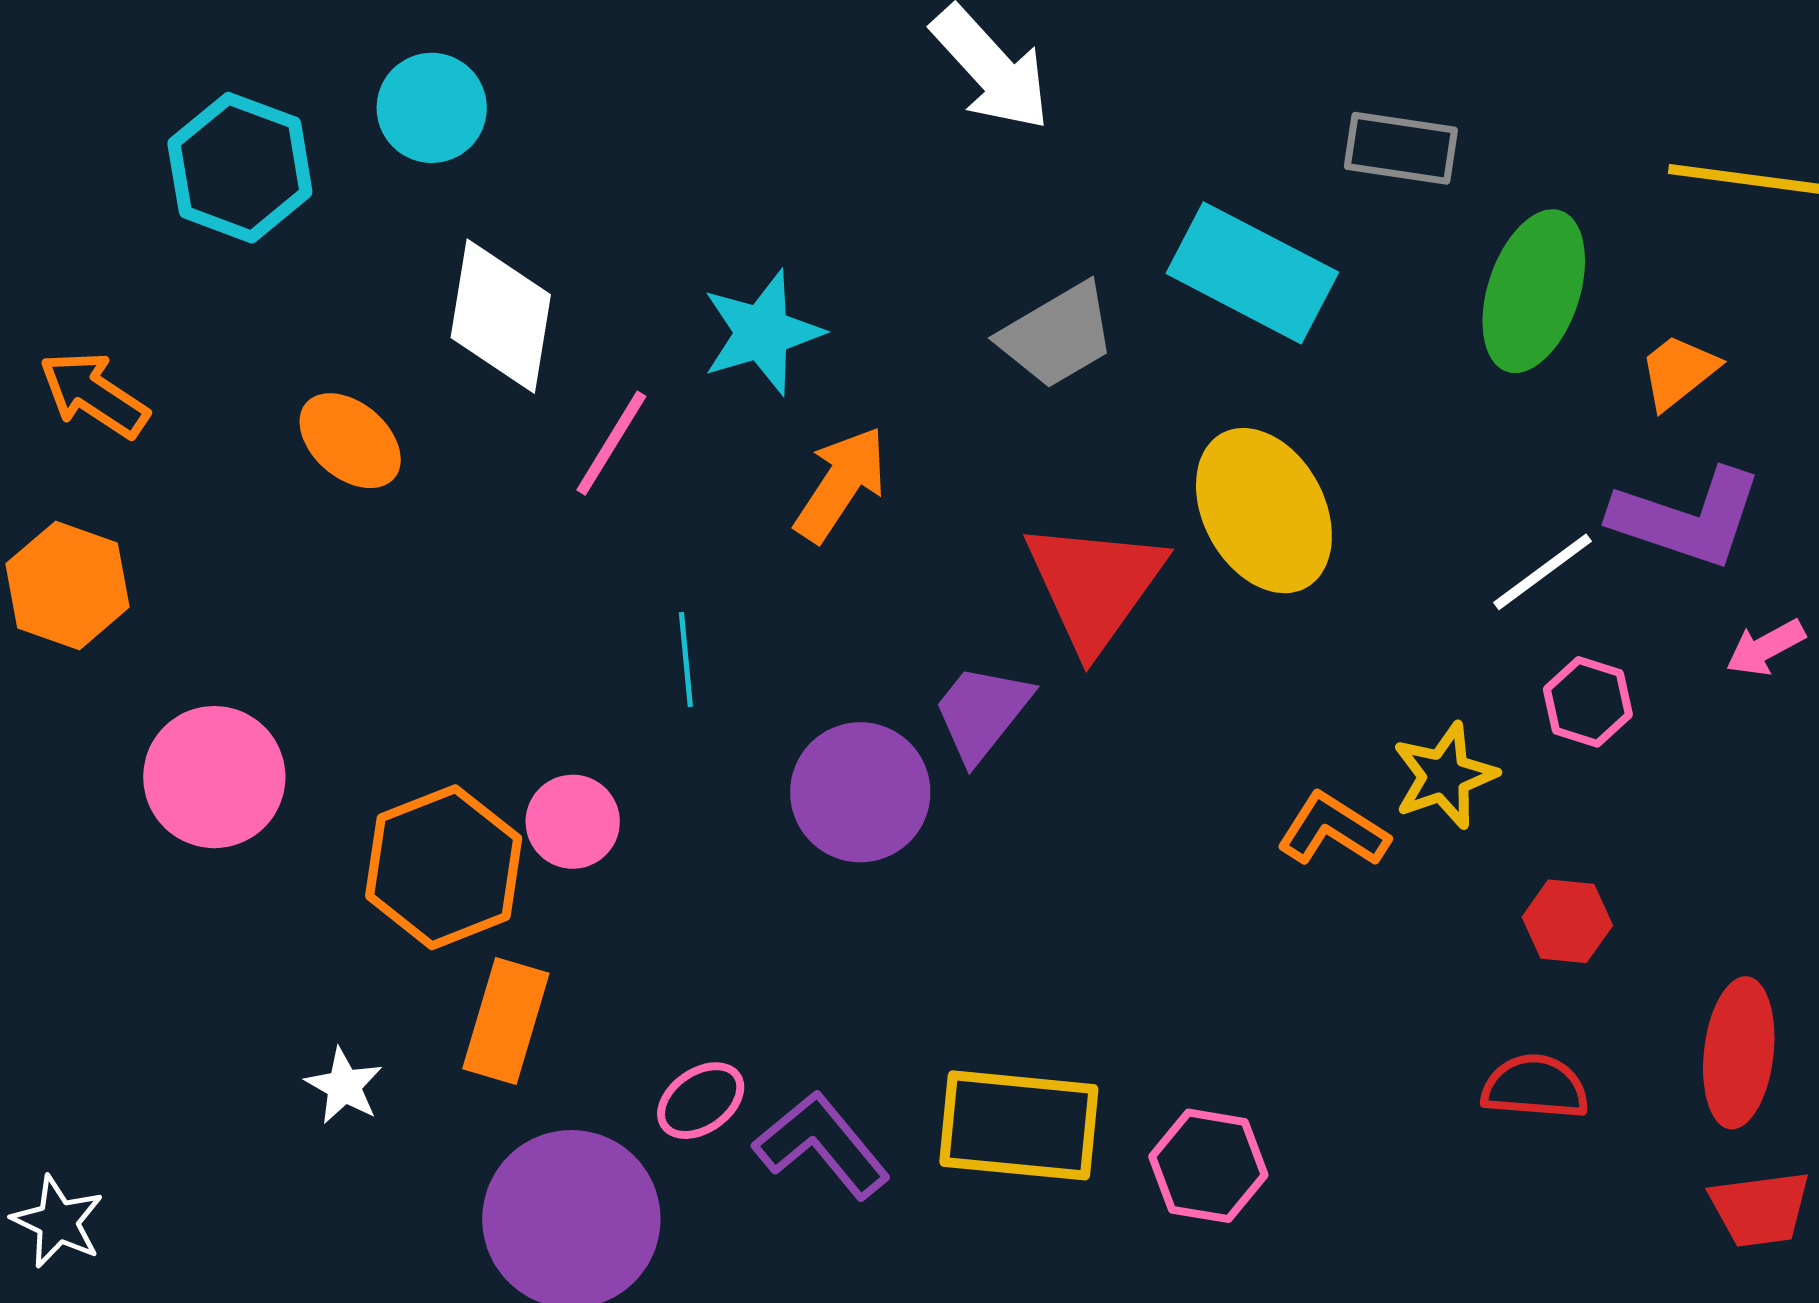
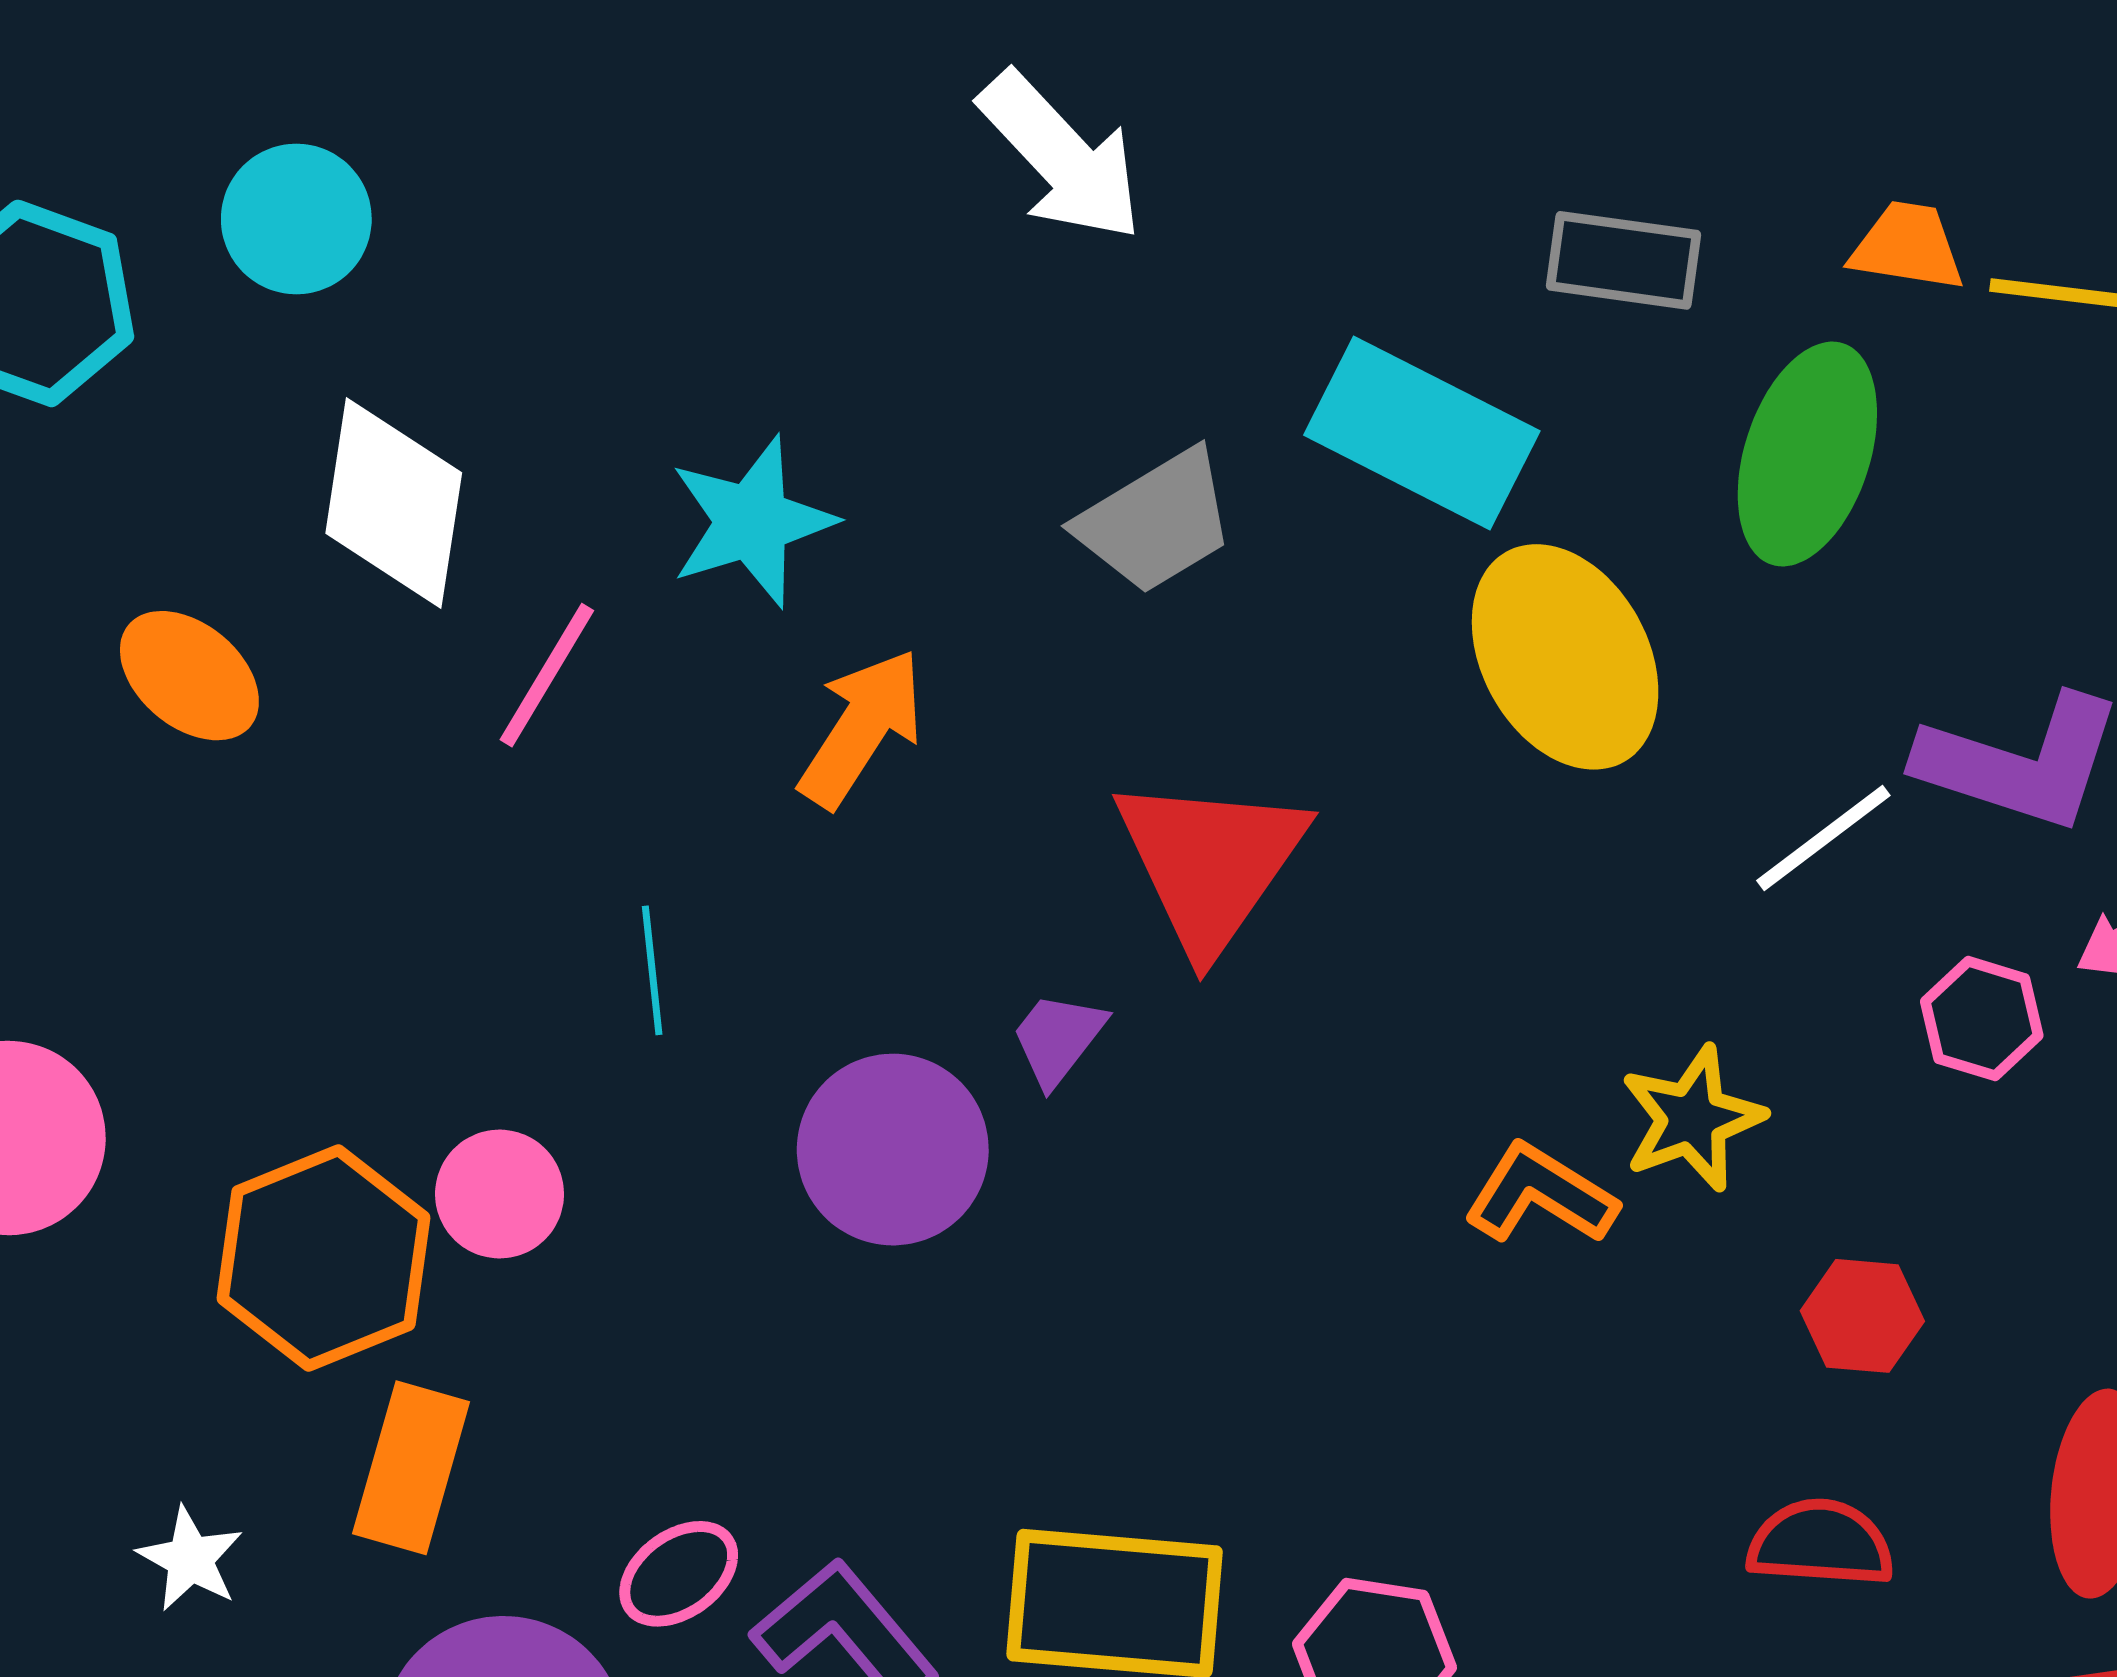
orange trapezoid: (1678, 372) -> (1907, 246), moved, turned 48
yellow ellipse: (1264, 511) -> (1565, 657), moved
pink hexagon: (1588, 702) -> (1982, 1019), moved
purple trapezoid: (982, 712) -> (1058, 1039), size x0.7

